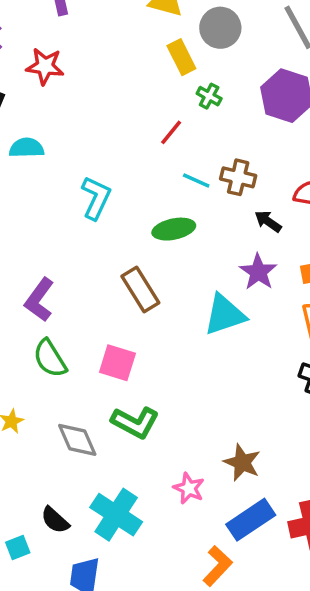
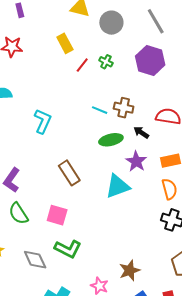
yellow rectangle: (181, 57) -> (65, 43), moved
red line: (171, 132) -> (82, 65), moved
green ellipse: (174, 229) -> (111, 140), moved
brown star: (242, 463) -> (130, 270), turned 30

